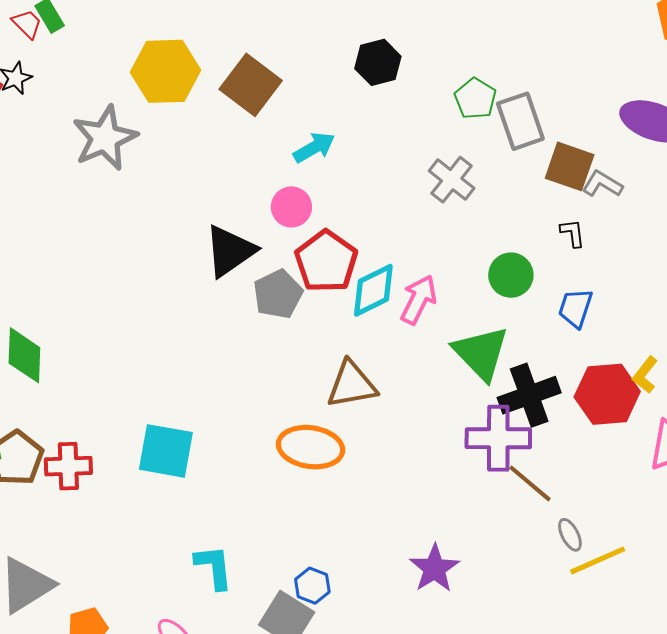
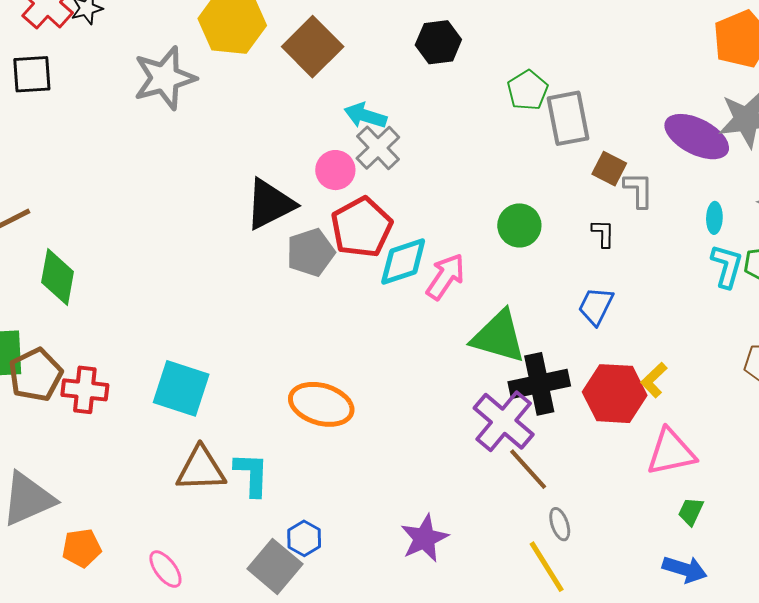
cyan arrow: (314, 147) -> (365, 116), turned -141
brown square: (570, 166) -> (609, 169), size x0.7
gray cross: (452, 180) -> (378, 148), moved
gray L-shape: (602, 184) -> (639, 190), turned 51
green circle: (511, 275) -> (519, 225), moved
green triangle: (481, 353) -> (499, 337), turned -38
brown triangle: (352, 385) -> (201, 469), moved
purple cross: (498, 438) -> (504, 421), turned 32
yellow line: (598, 560) -> (547, 567), moved, turned 74
cyan L-shape: (214, 567) -> (252, 474), moved

